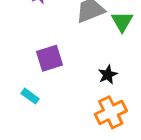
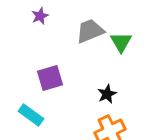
cyan rectangle: (30, 96) -> (31, 115), size x1.4

